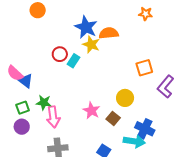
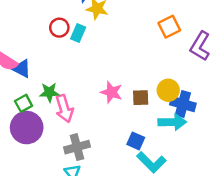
yellow circle: (125, 98) -> (168, 90), moved
brown square: (113, 118) -> (141, 98), turned -32
purple circle: (22, 127) -> (27, 128), size x1.6

